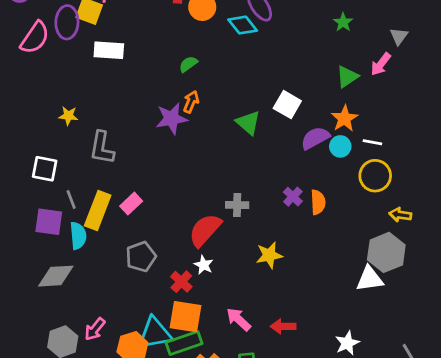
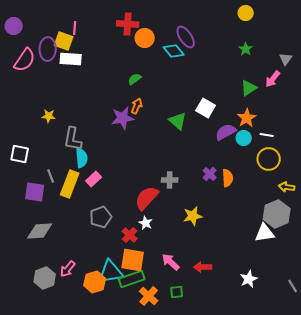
white rectangle: (109, 50) -> (71, 59), moved
white square: (45, 169) -> (20, 154), moved
cyan semicircle: (78, 236) -> (82, 158), moved

